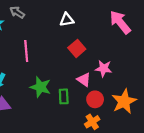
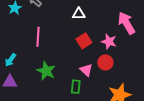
pink star: (104, 68) -> (109, 42), moved
green rectangle: (64, 96) -> (76, 87), moved
red circle: (95, 99) -> (105, 62), moved

